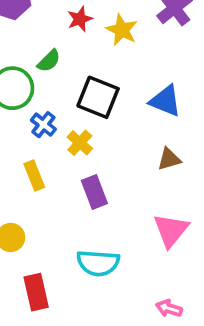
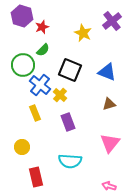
red star: (80, 19) -> (42, 27), moved
blue cross: (43, 125) -> (40, 85), size x1.5

